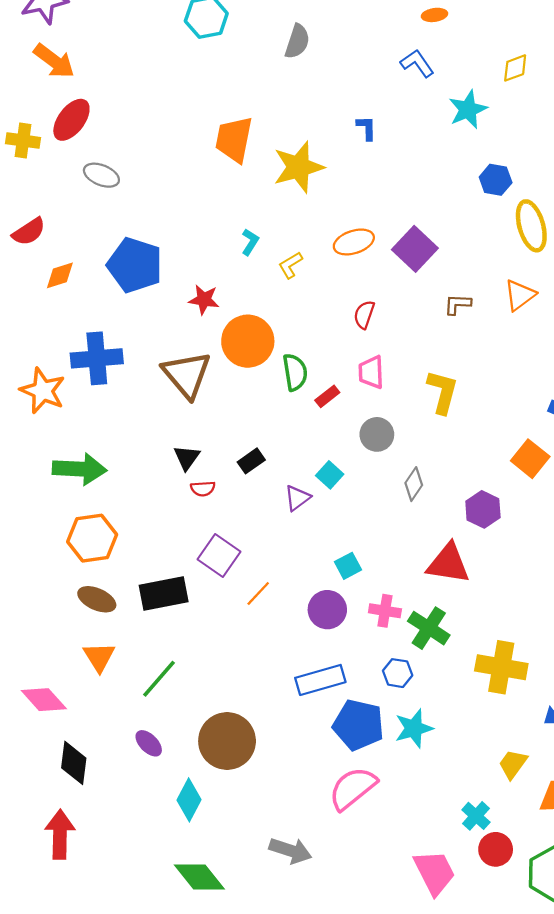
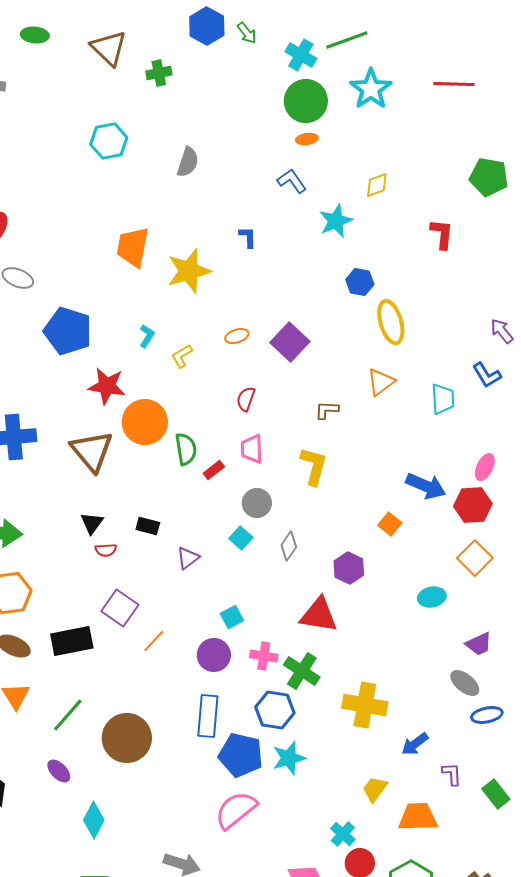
orange ellipse: (354, 242) -> (237, 336), size x0.7
blue pentagon: (135, 265) -> (68, 331), moved
red star: (204, 300) -> (107, 386), size x1.4
brown L-shape: (458, 304) -> (327, 410), moved
orange square: (530, 459) -> (390, 524), size x0.7
black rectangle: (251, 461) -> (148, 526), turned 50
cyan square: (330, 475) -> (241, 538), moved
blue hexagon: (398, 673) -> (275, 710), size x1.5
blue rectangle: (320, 680) -> (208, 716), turned -69
brown circle: (227, 741) -> (127, 738), moved

